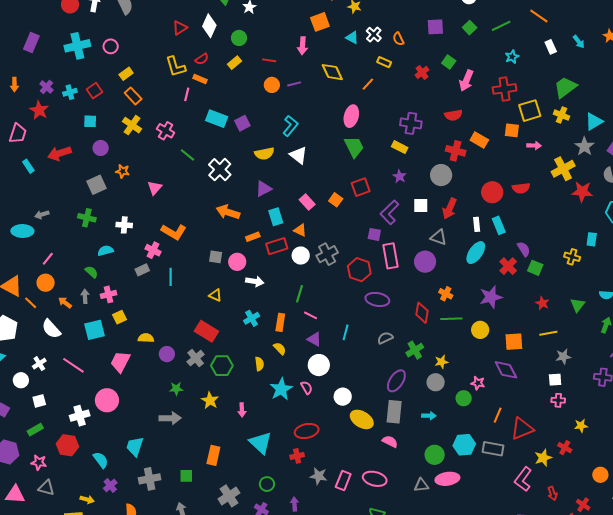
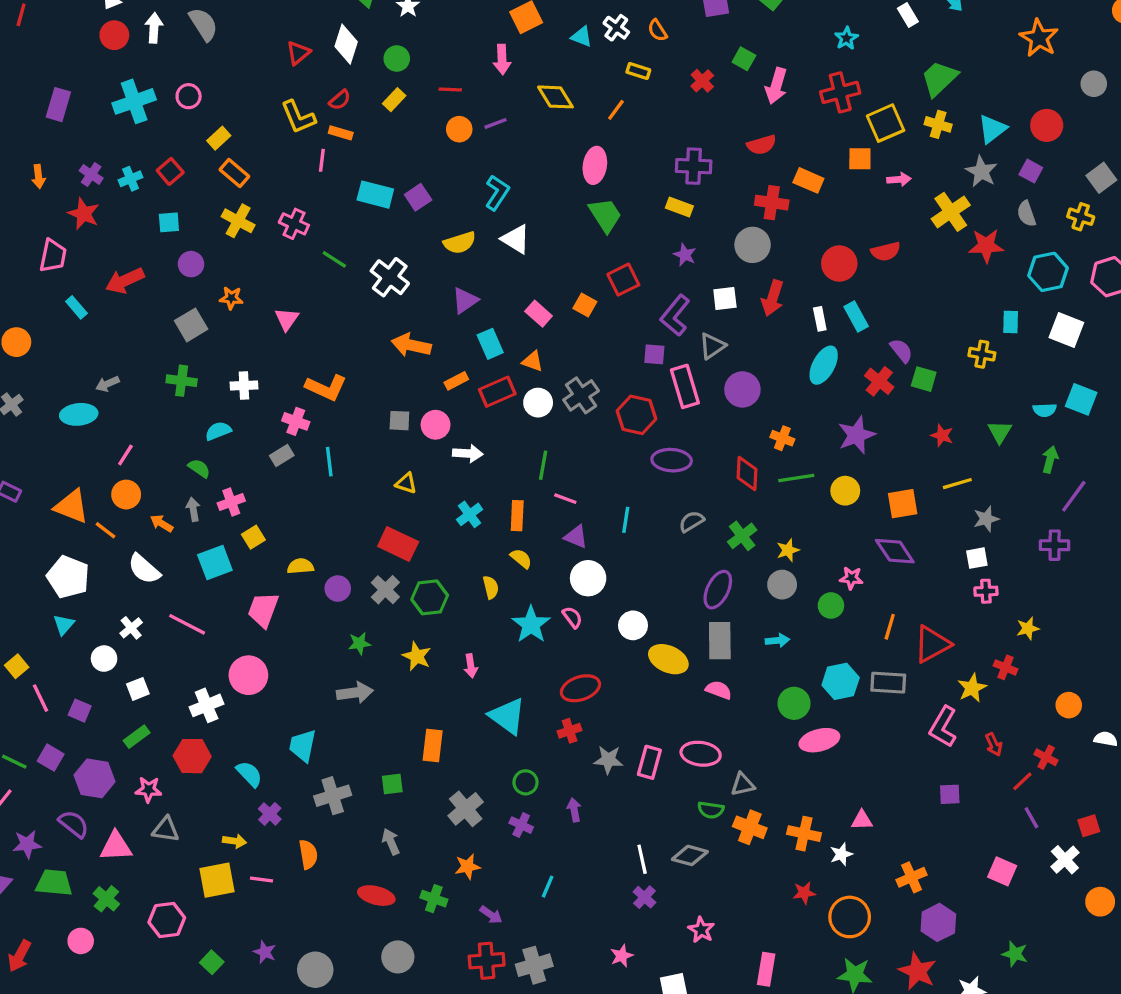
gray triangle: (439, 237) -> (712, 346), moved, turned -48
gray triangle: (421, 485) -> (743, 784), moved

